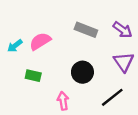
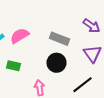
gray rectangle: (86, 30) -> (60, 39), moved

